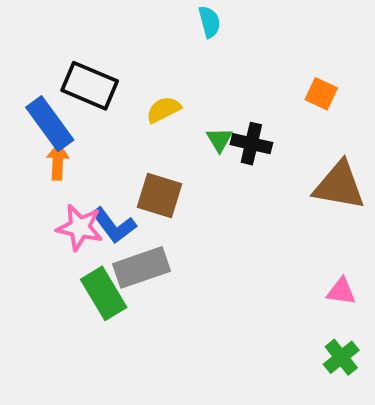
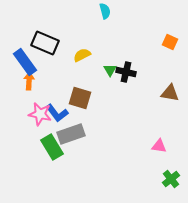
orange square: (321, 94) -> (170, 42), moved
brown triangle: (339, 186) -> (170, 93), size x0.7
pink triangle: (341, 291) -> (159, 146), moved

